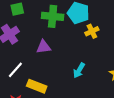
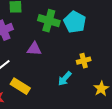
yellow cross: (92, 31) -> (84, 61), moved

